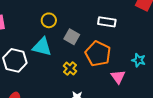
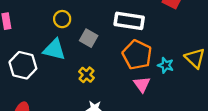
white rectangle: (107, 22) -> (129, 21), size x1.4
orange pentagon: (98, 54) -> (137, 55), moved

